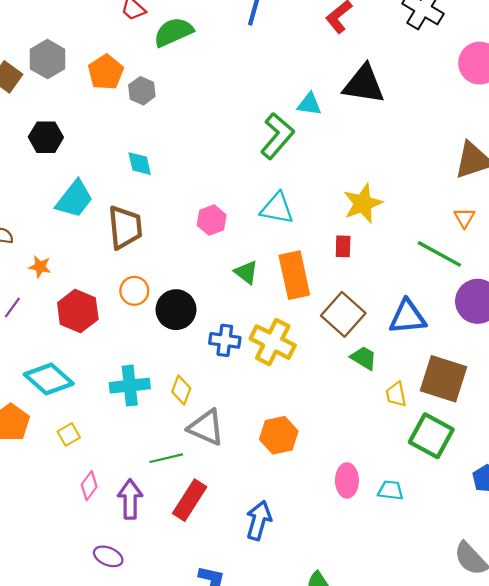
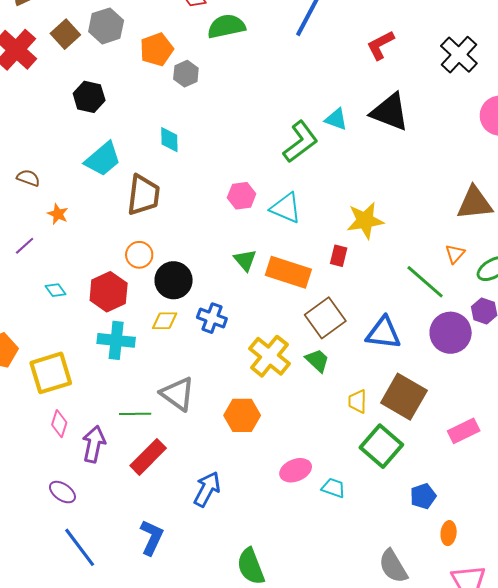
pink hexagon: (212, 220) -> (242, 196), moved
orange rectangle: (294, 275) -> (288, 272), turned -72
red hexagon: (78, 311) -> (109, 292), moved
yellow cross: (273, 342) -> (269, 356), moved
green trapezoid: (364, 358) -> (317, 360), moved
cyan diamond: (49, 379) -> (56, 290), moved, size x0.5
yellow diamond: (181, 390) -> (165, 321), moved, turned 56
yellow square: (69, 435) -> (51, 373), size x2.0
pink ellipse: (347, 480) -> (296, 470), turned 56
pink diamond: (89, 486) -> (59, 424), turned -32

